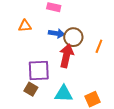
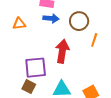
blue arrow: (56, 33) -> (51, 18), moved
brown circle: (73, 37) -> (79, 21), moved

